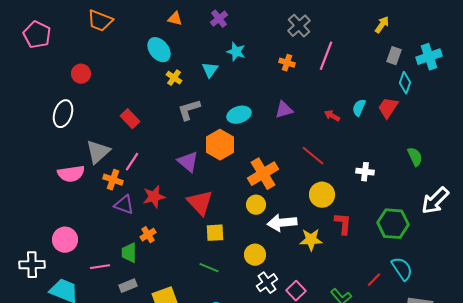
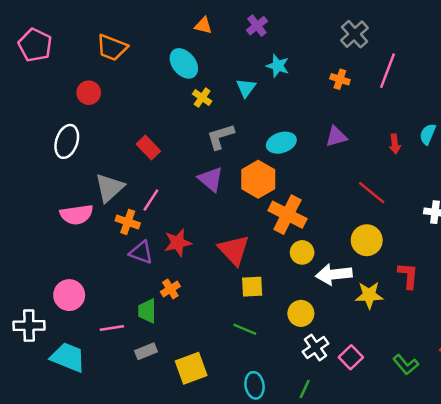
orange trapezoid: (100, 21) -> (112, 48), moved
red arrow: (332, 116) -> (395, 144), turned -126
purple triangle: (188, 162) -> (211, 179), moved
orange cross: (263, 174) -> (287, 215), moved, turned -32
yellow circle: (322, 195) -> (367, 240), moved

